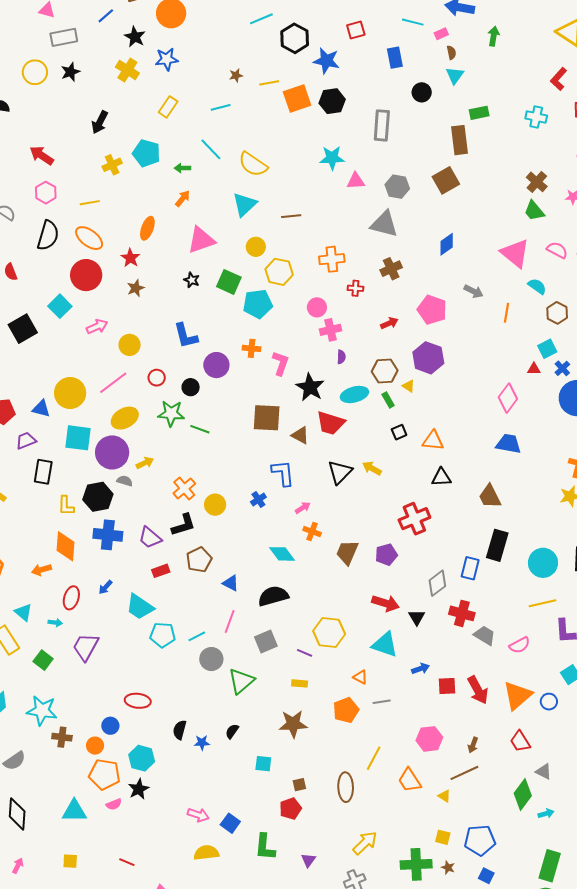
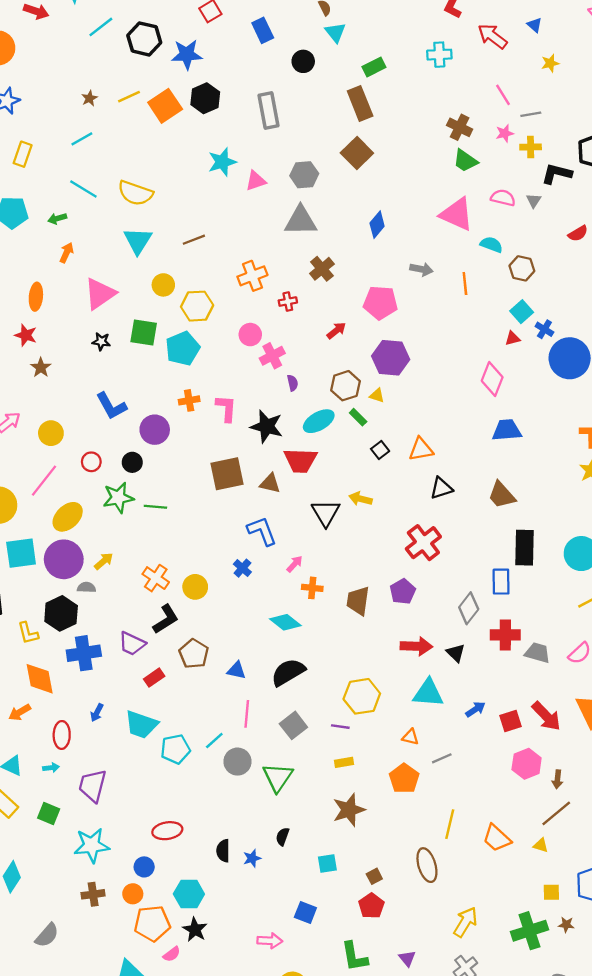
cyan star: (42, 711) -> (92, 845), moved
pink hexagon: (429, 739) -> (527, 764), moved
blue square: (230, 823) -> (305, 913), moved

